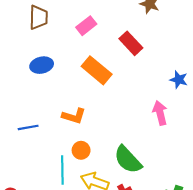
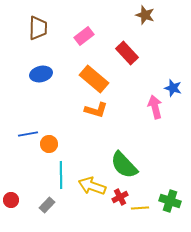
pink arrow: (160, 113) -> (155, 107), moved
orange L-shape: (74, 116) -> (96, 110), moved
orange circle: (81, 150) -> (49, 144), moved

